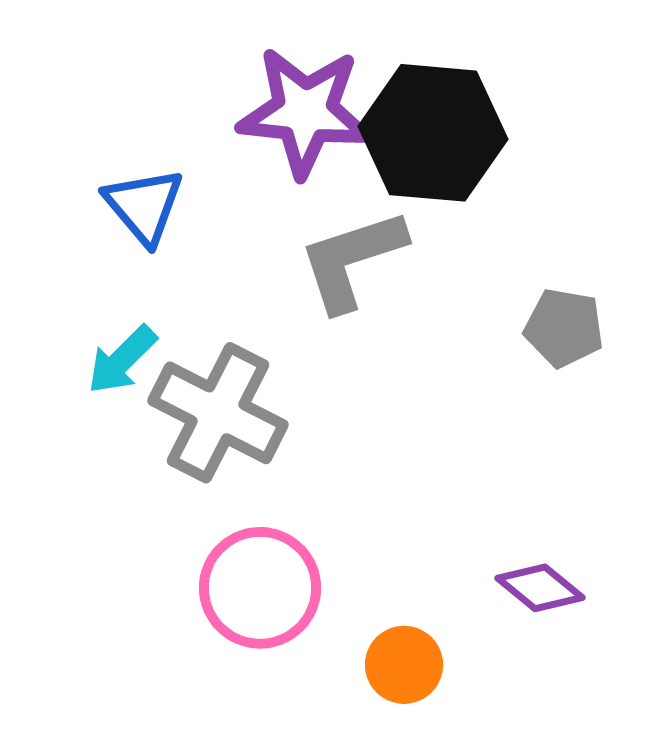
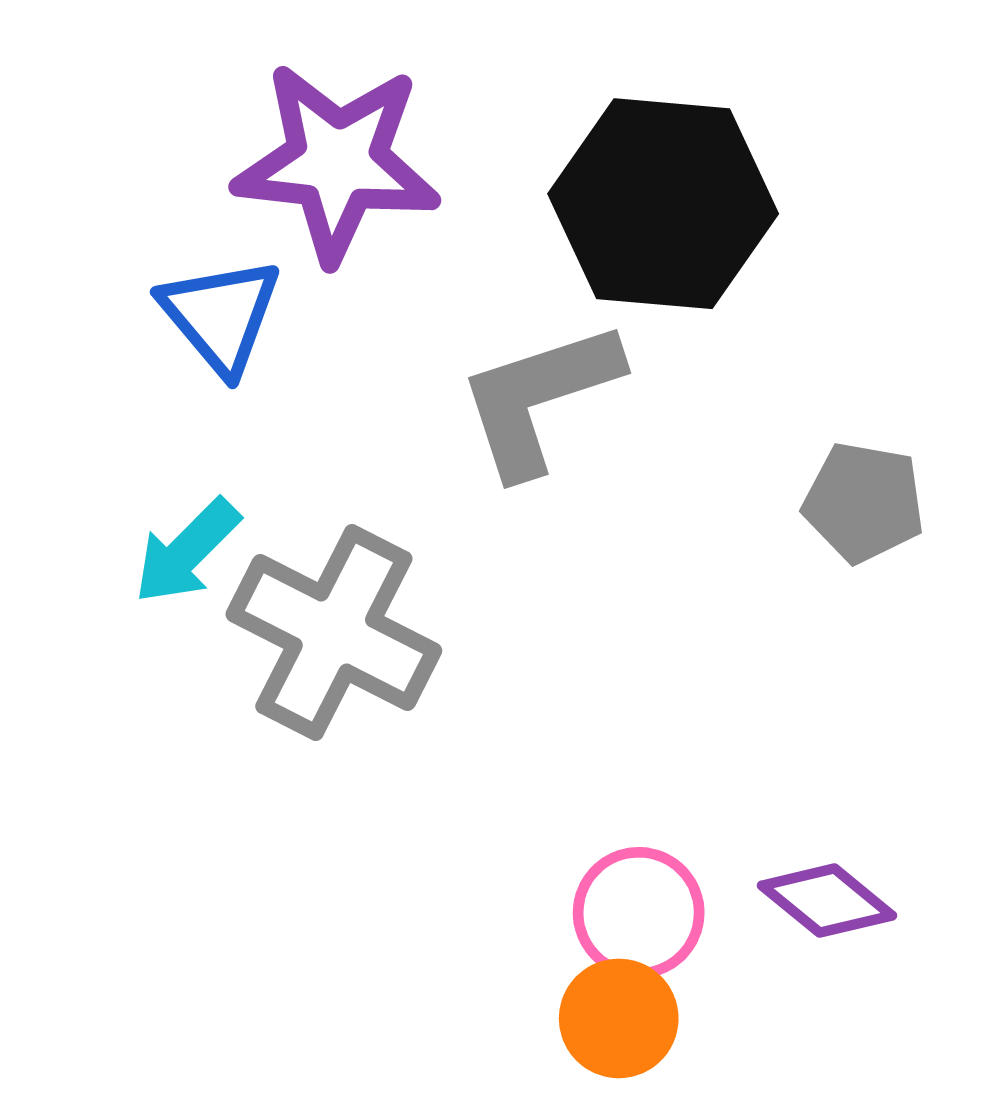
purple star: (305, 112) -> (337, 162), moved
pink circle: (260, 588) -> (639, 913), moved, size x0.7

